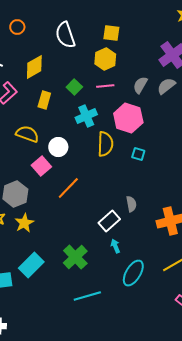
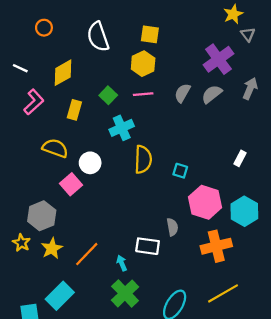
pink hexagon: (128, 118) -> (205, 202), moved
orange line: (68, 188) -> (87, 254), moved
white rectangle: (109, 221) -> (148, 246), turned 50
cyan arrow: (115, 246) -> (122, 263), moved
green cross: (75, 257) -> (125, 293), moved

